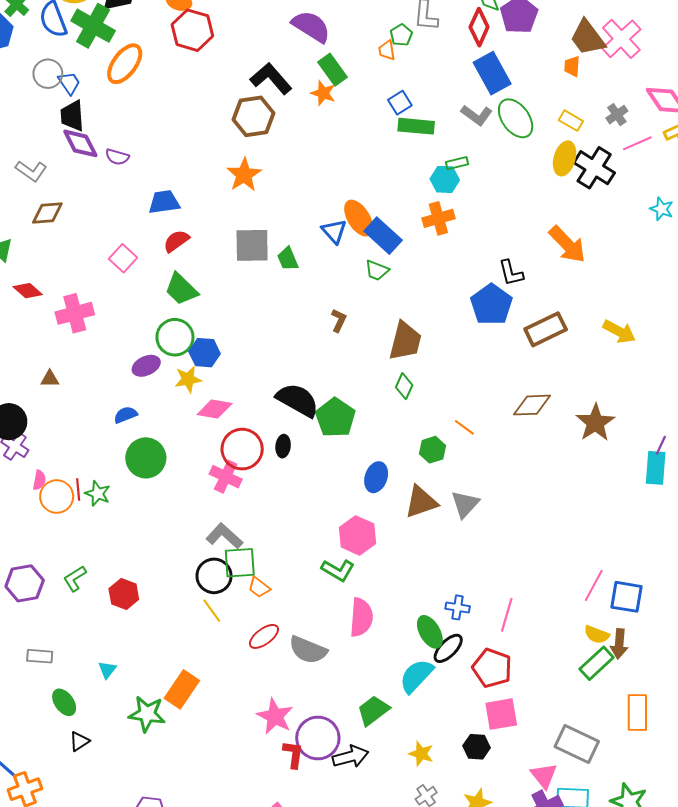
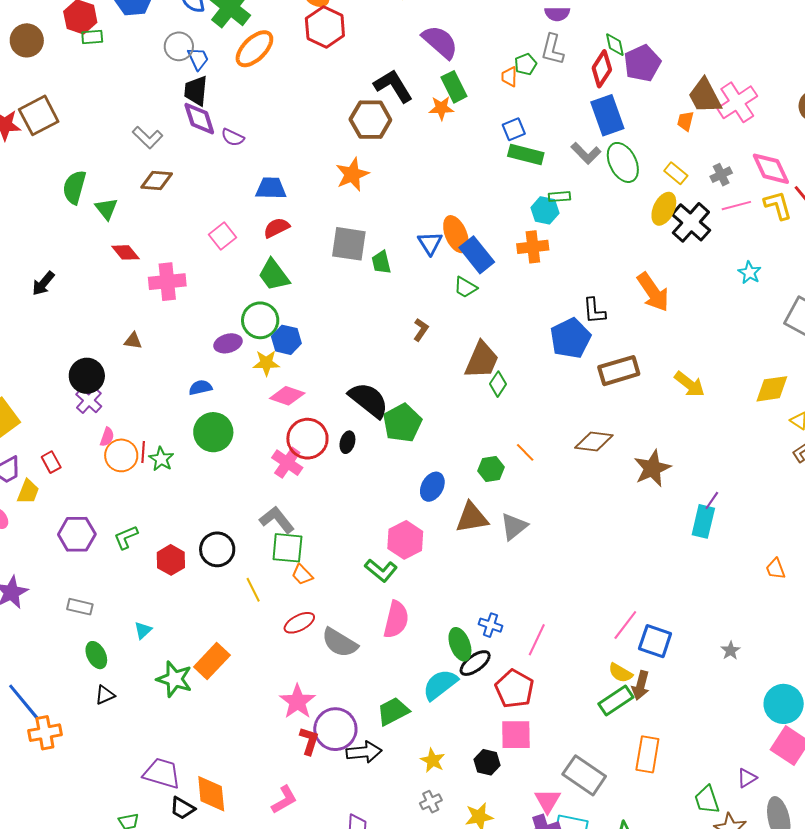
orange star: (323, 93) -> (441, 108), turned -30
green diamond: (404, 386) -> (498, 384), moved
black circle: (214, 576) -> (217, 549), moved

